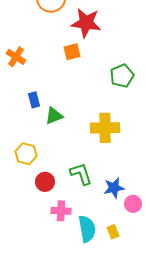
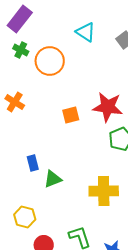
red star: (86, 23) -> (108, 107), moved
orange cross: (16, 57) -> (15, 102), moved

